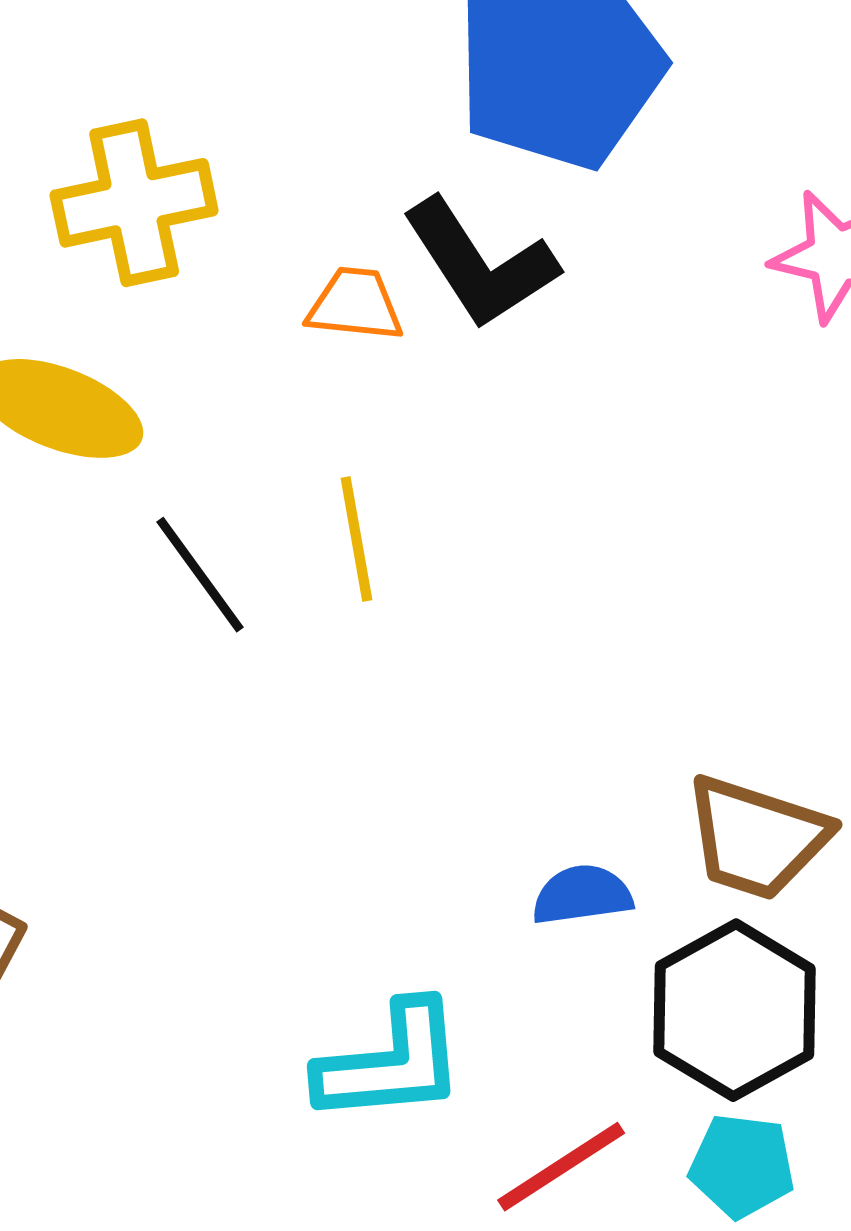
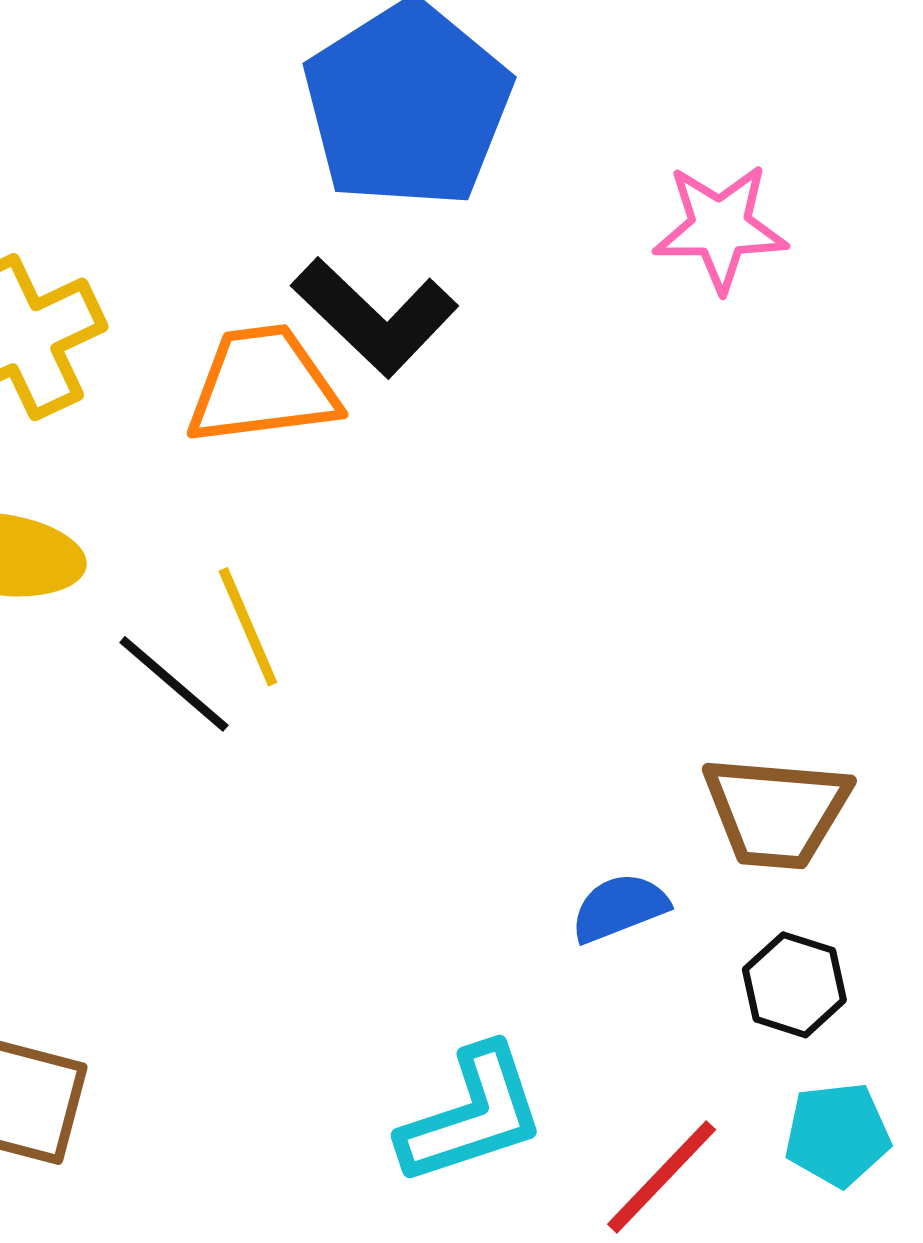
orange trapezoid: (355, 305) -> (263, 385), size x1.6
yellow line: (356, 539) -> (248, 627), moved
black hexagon: (735, 1010) -> (794, 985), size x0.6

